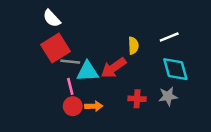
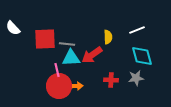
white semicircle: (52, 18) -> (13, 28), moved
red square: (55, 48) -> (45, 39), turned 30
gray line: (70, 62) -> (67, 44), moved
red circle: (73, 106) -> (59, 86), size x1.6

